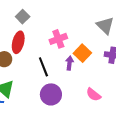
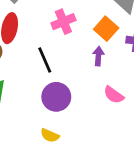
orange square: (82, 53) -> (106, 29), moved
purple arrow: (69, 63) -> (98, 56), moved

